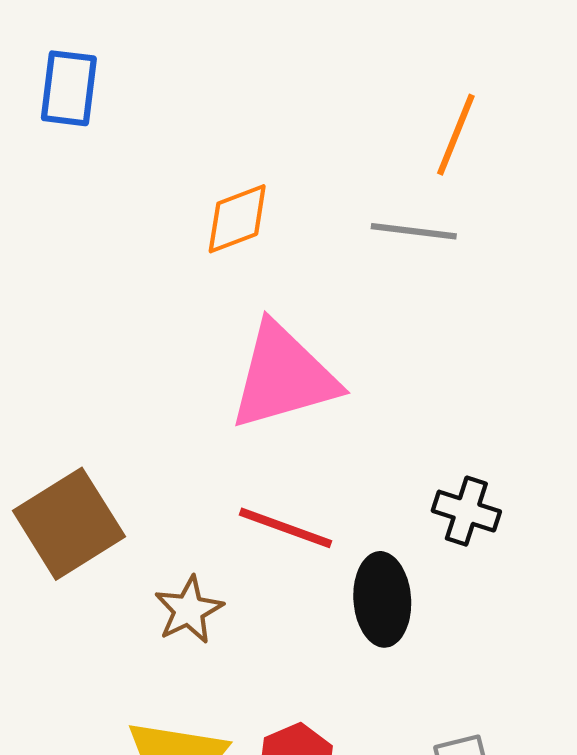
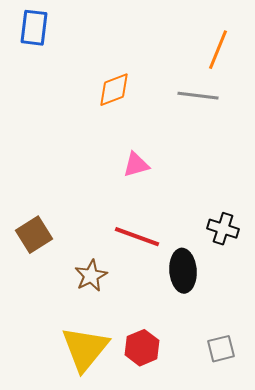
pink triangle: (283, 376) -> (136, 165), size x0.5
brown square: (69, 524) -> (34, 235), size x0.7

